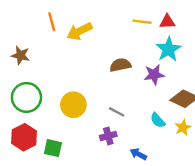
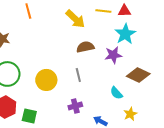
yellow arrow: (79, 31) -> (75, 19), moved, turned -110
gray line: (117, 112) -> (78, 75), moved, turned 48
yellow star: (183, 128) -> (130, 114), moved

